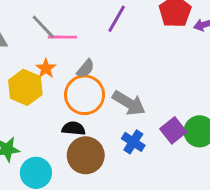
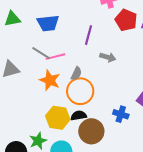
orange star: (46, 68) -> (50, 80), size x1.5
yellow hexagon: (25, 87) -> (58, 118), moved
gray arrow: (129, 103) -> (108, 57), moved, size x0.7

